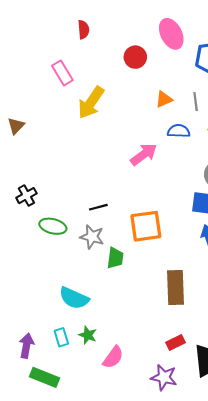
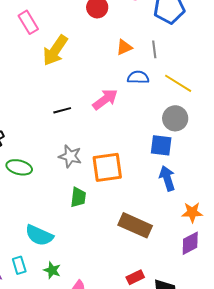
black line: (98, 207) -> (62, 110), moved
gray star: (92, 237) -> (70, 156), moved
brown rectangle: (175, 288) -> (135, 225), turned -64
cyan rectangle: (61, 337) -> (19, 265), moved

